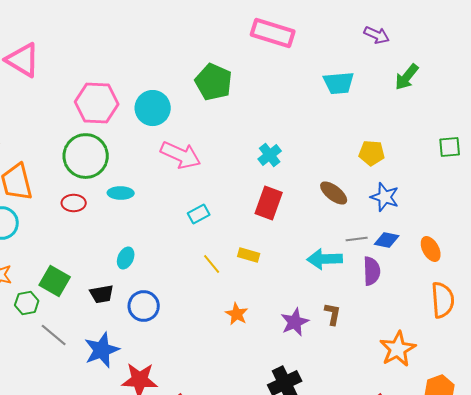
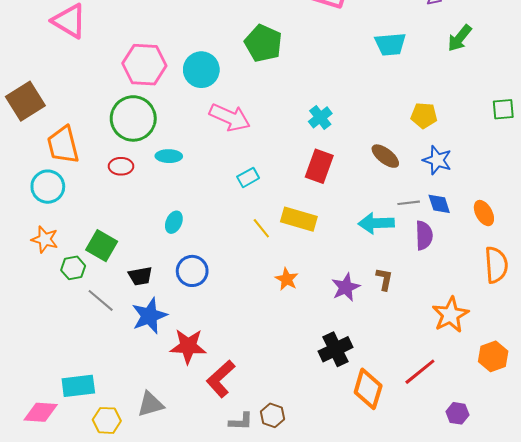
blue diamond: (387, 240) -> (439, 204), turned 60
yellow rectangle: (249, 255) -> (299, 219), size x1.6
black trapezoid: (102, 294) -> (140, 276), moved

